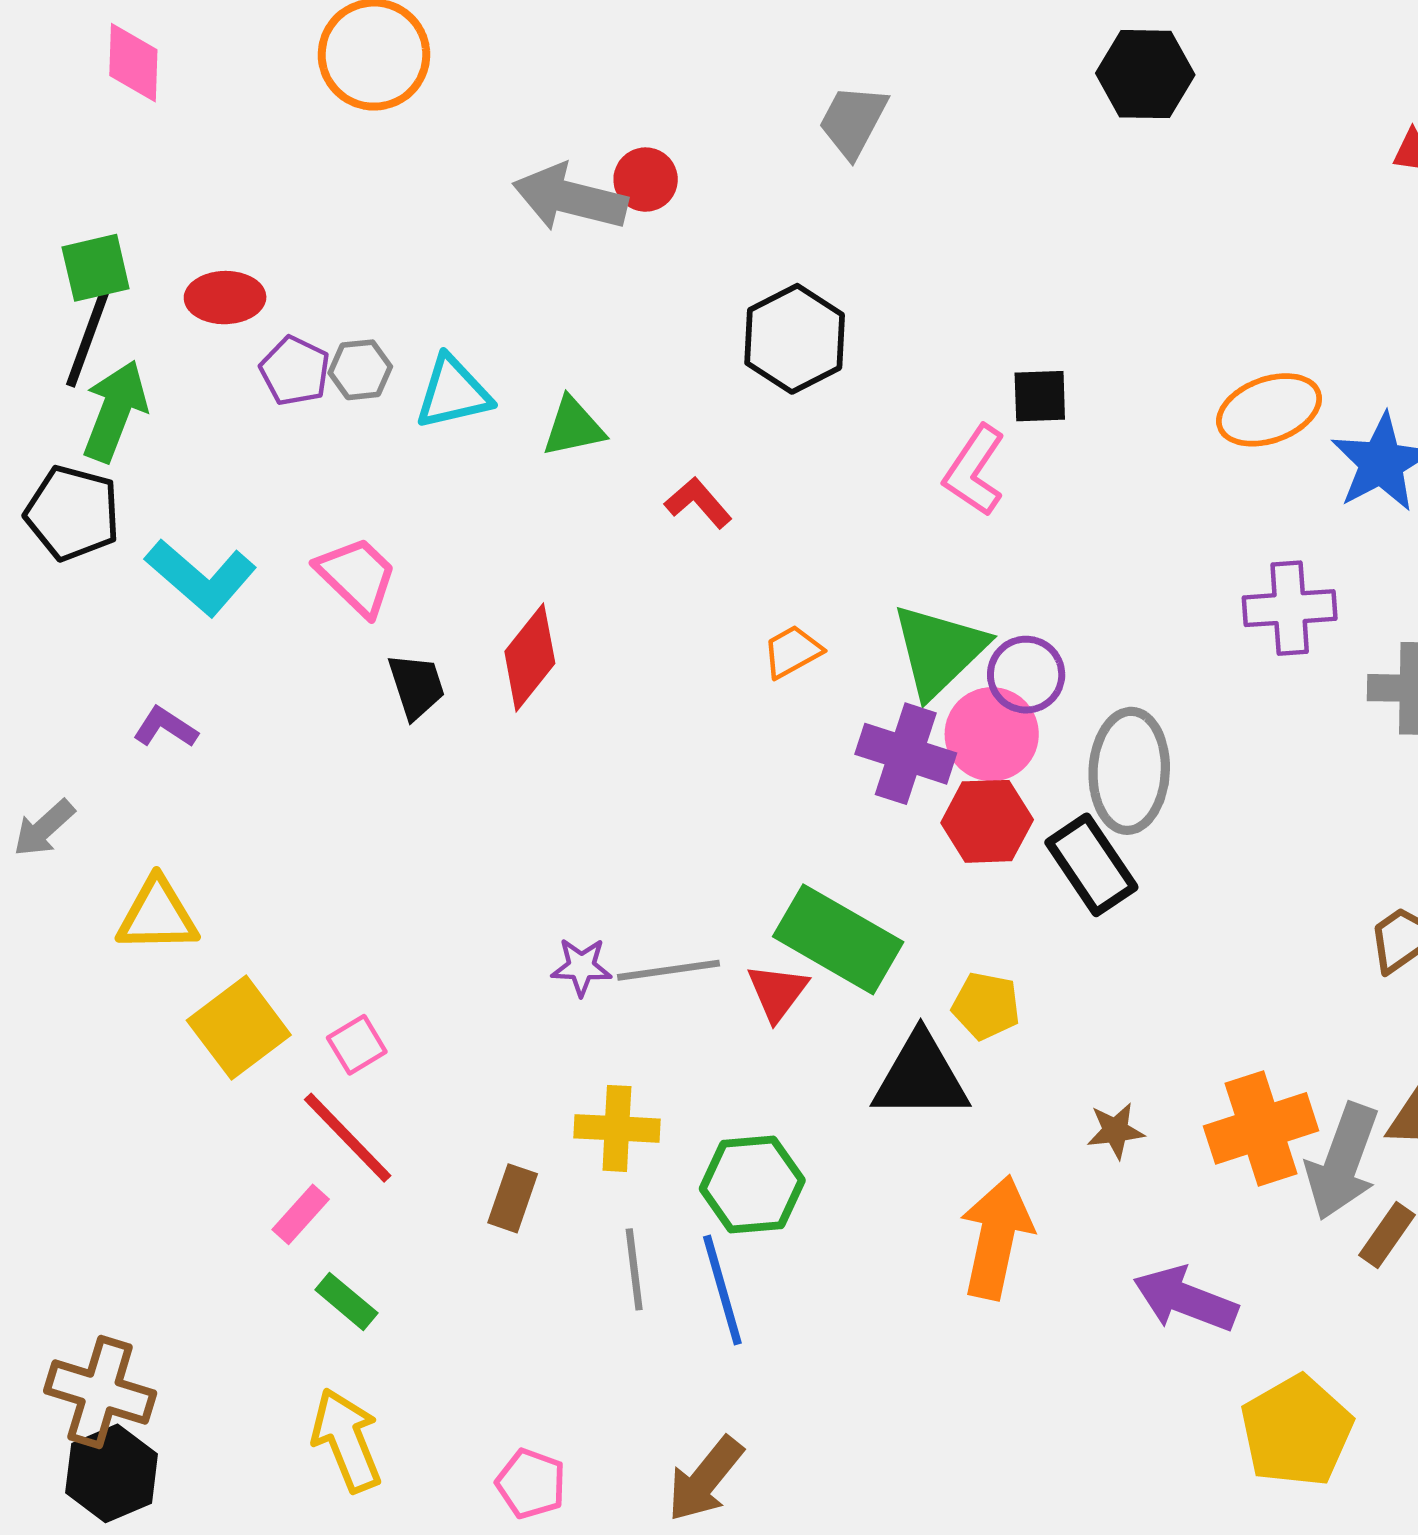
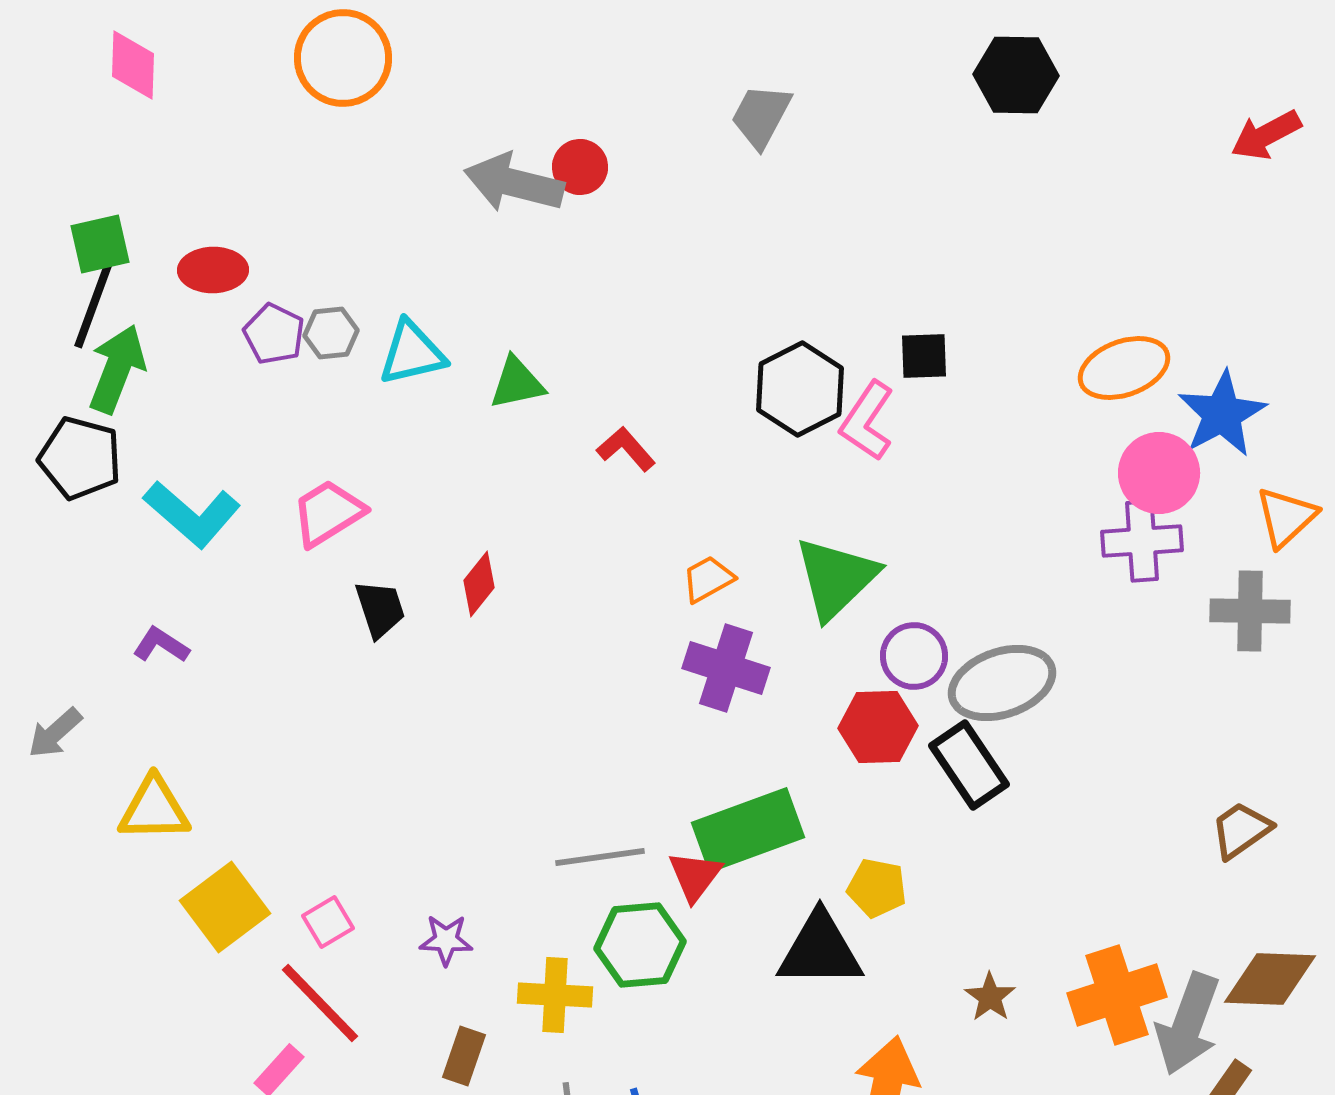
black hexagon: (795, 339) -> (800, 389), moved
pink trapezoid: (357, 576) -> (328, 513), turned -76
red diamond: (530, 657) -> (479, 584), size x0.7
purple circle: (1026, 675) -> (914, 656), moved
pink circle: (992, 734) -> (1159, 473), moved
purple cross: (906, 754) -> (726, 668), moved
gray ellipse: (1129, 771) -> (1002, 683), turned 68
green rectangle: (838, 939) -> (748, 830), turned -50
purple star: (581, 967) -> (446, 940), moved
brown star: (1115, 1131) -> (990, 997), turned -30
green hexagon: (752, 1185) -> (640, 945), moved

